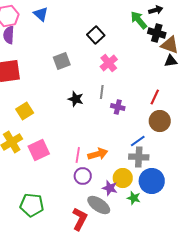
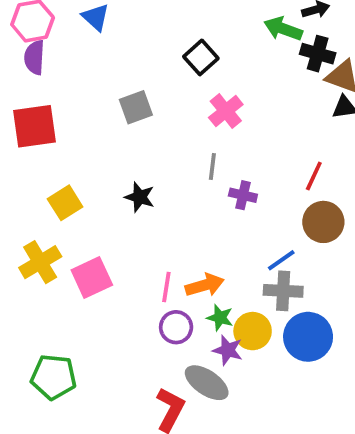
green arrow: (139, 20) -> (283, 29), turned -30
black star: (76, 99) -> (140, 197), moved
green star: (134, 198) -> (220, 318), moved
green pentagon: (32, 205) -> (54, 377), moved

